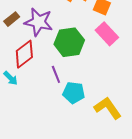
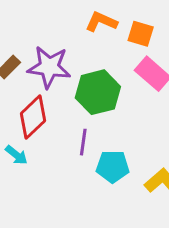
purple line: (56, 74) -> (83, 142), turned 36

